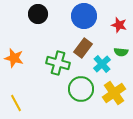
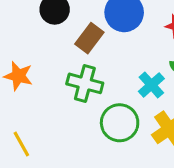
brown rectangle: (83, 48) -> (89, 38), moved

